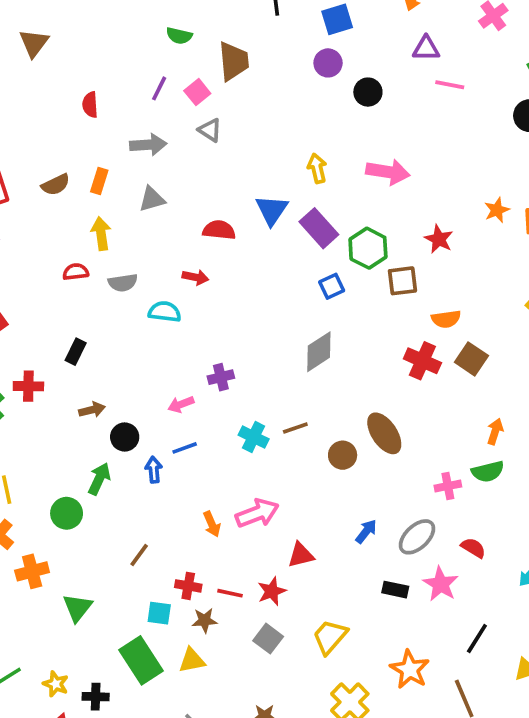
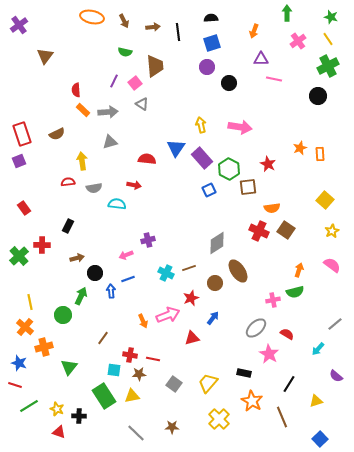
orange rectangle: (99, 181) -> (83, 110), moved, turned -64
gray diamond: (319, 352) -> (217, 243), moved
blue arrow: (366, 531) -> (213, 318), moved
black rectangle: (395, 590) -> (244, 373), moved
red star: (272, 591) -> (191, 298), moved

